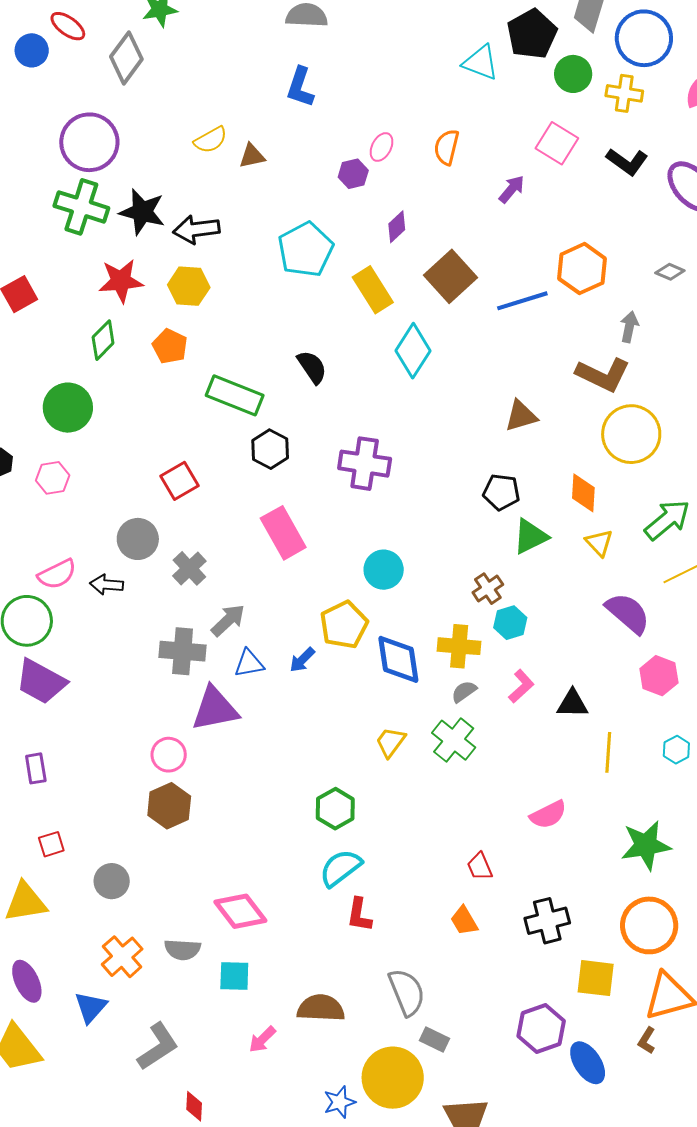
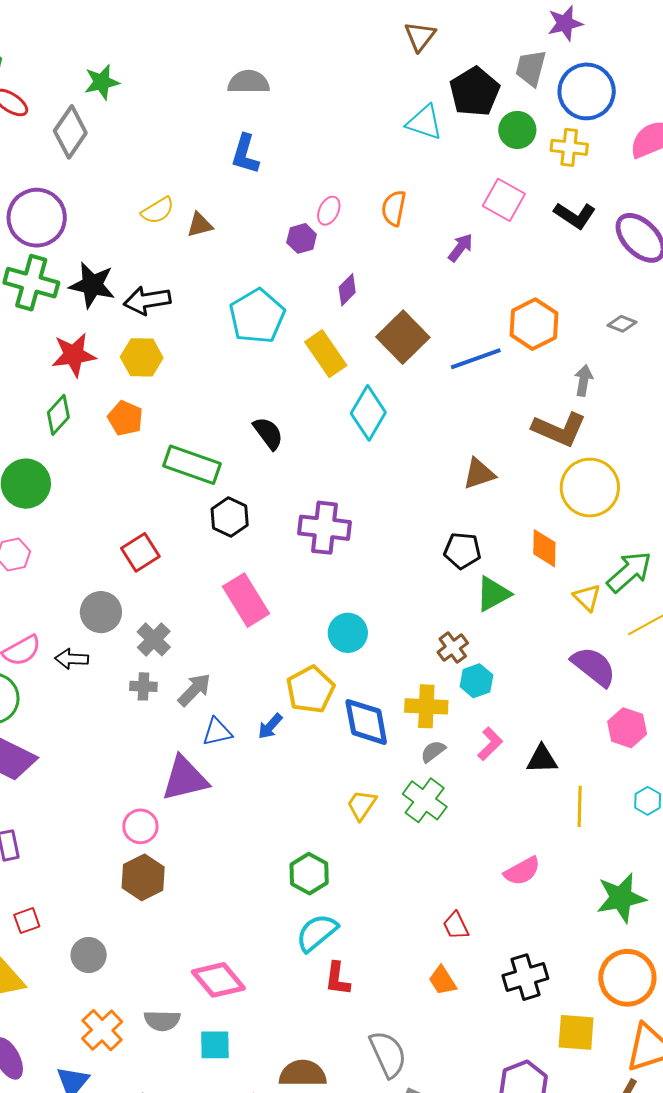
yellow triangle: (599, 543) -> (587, 597), moved
gray cross: (183, 651) -> (143, 686), moved, size x0.6

